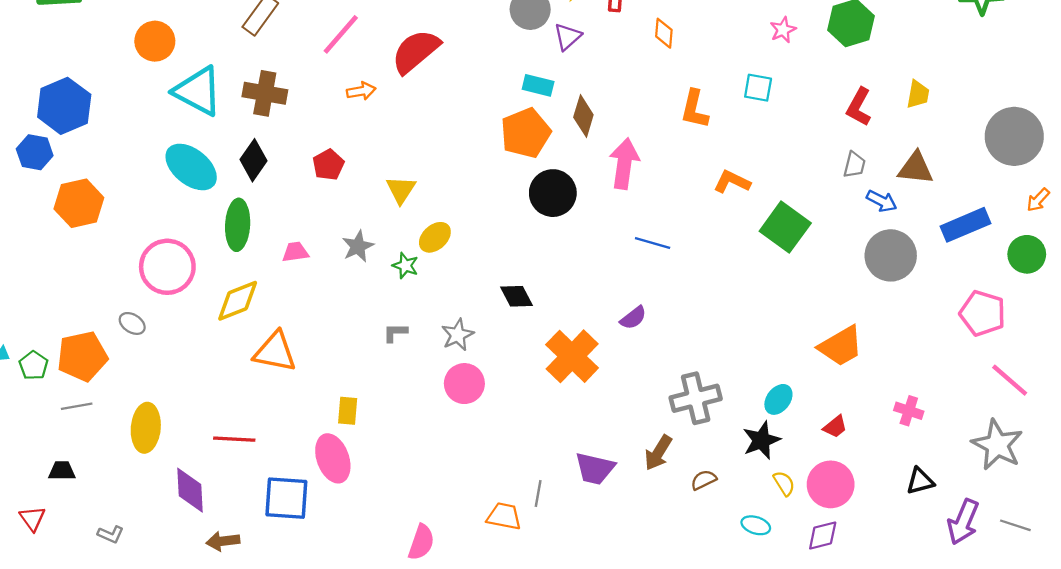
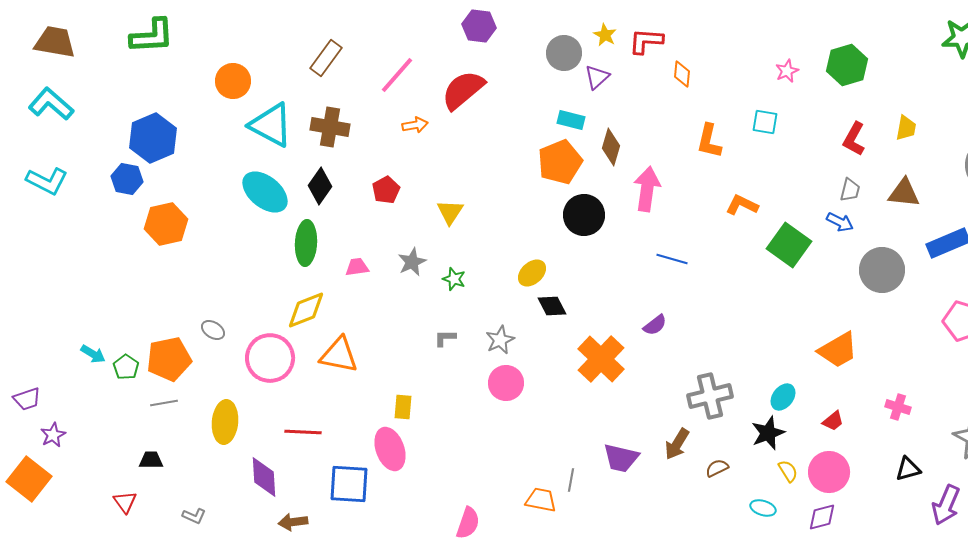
blue arrow: (882, 201) -> (840, 222), moved
yellow ellipse: (435, 237) -> (532, 273), moved
pink circle: (167, 267) -> (270, 358), moved

